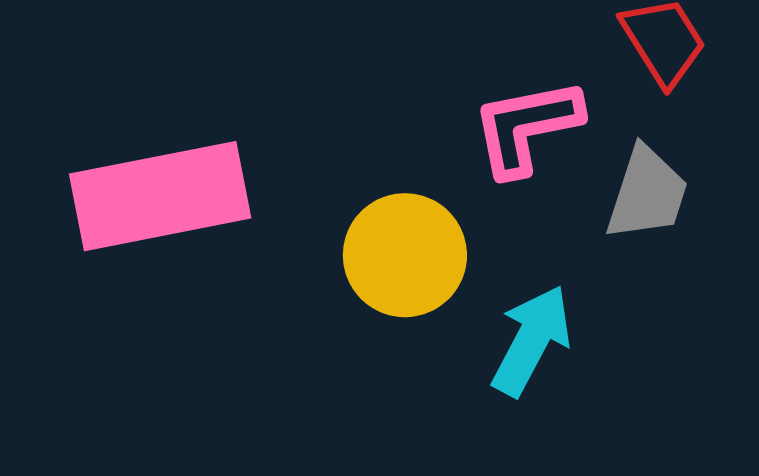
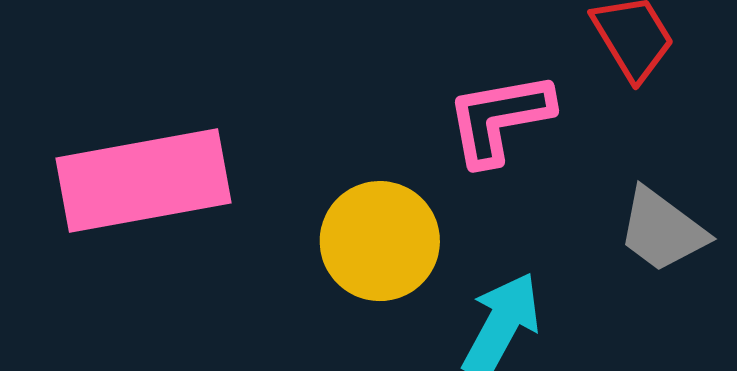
gray trapezoid: (647, 193) -> (662, 230), moved, turned 108

